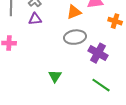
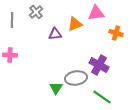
purple triangle: (35, 19) -> (55, 34), moved
gray ellipse: (75, 37) -> (76, 78), moved

